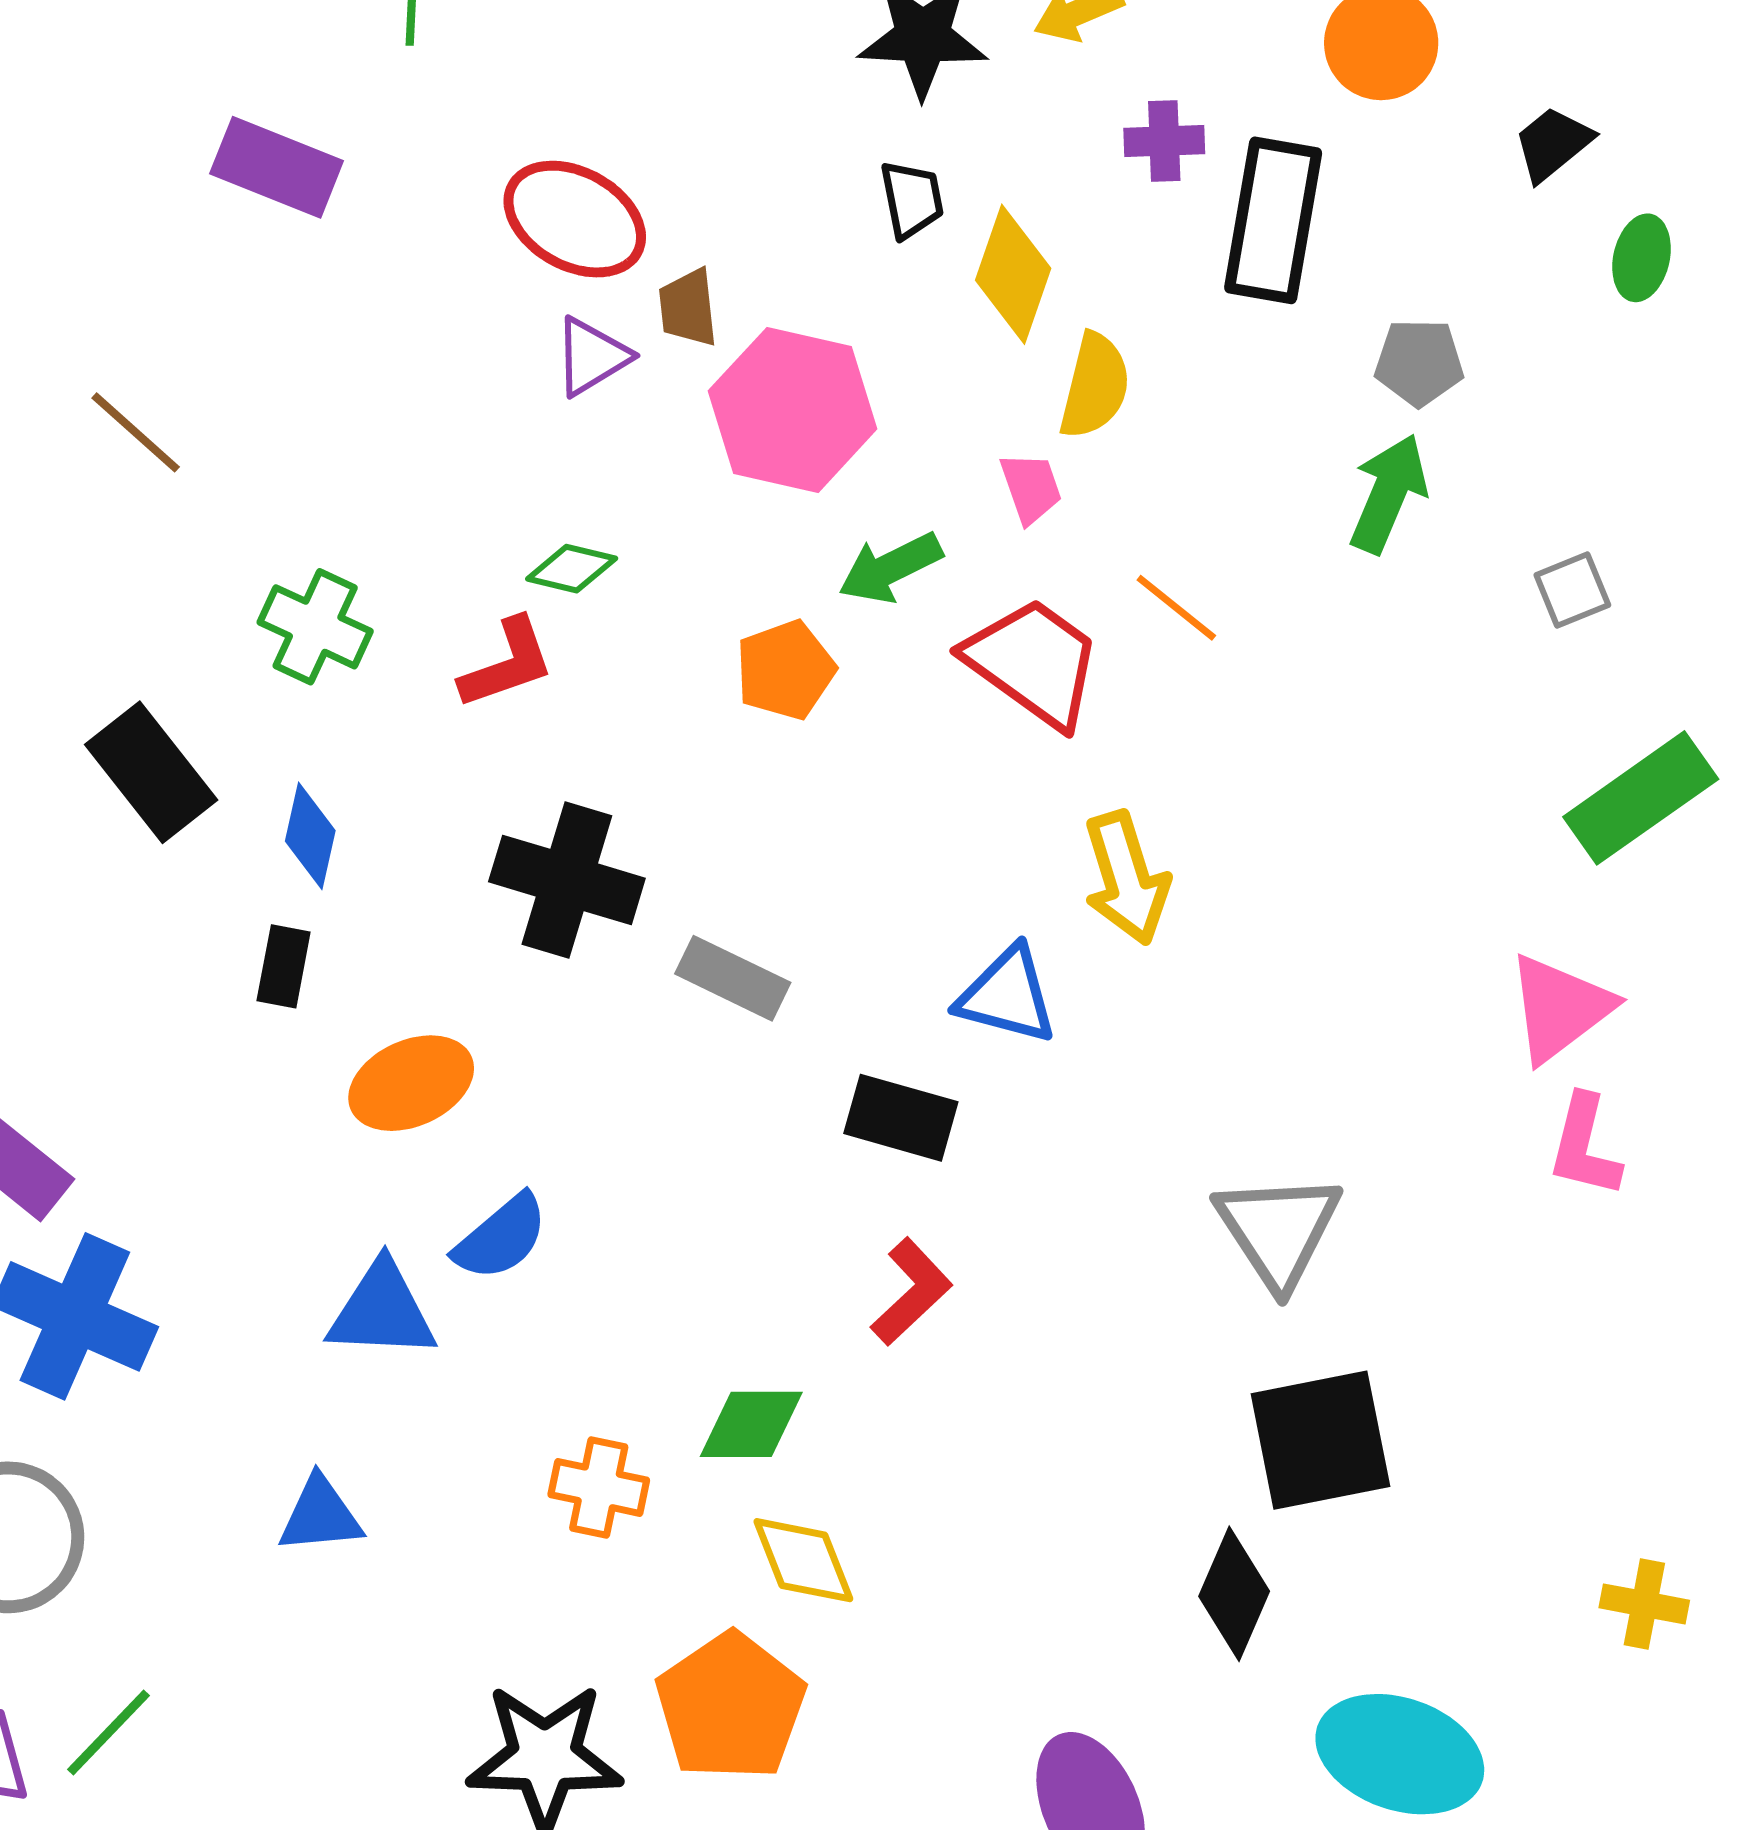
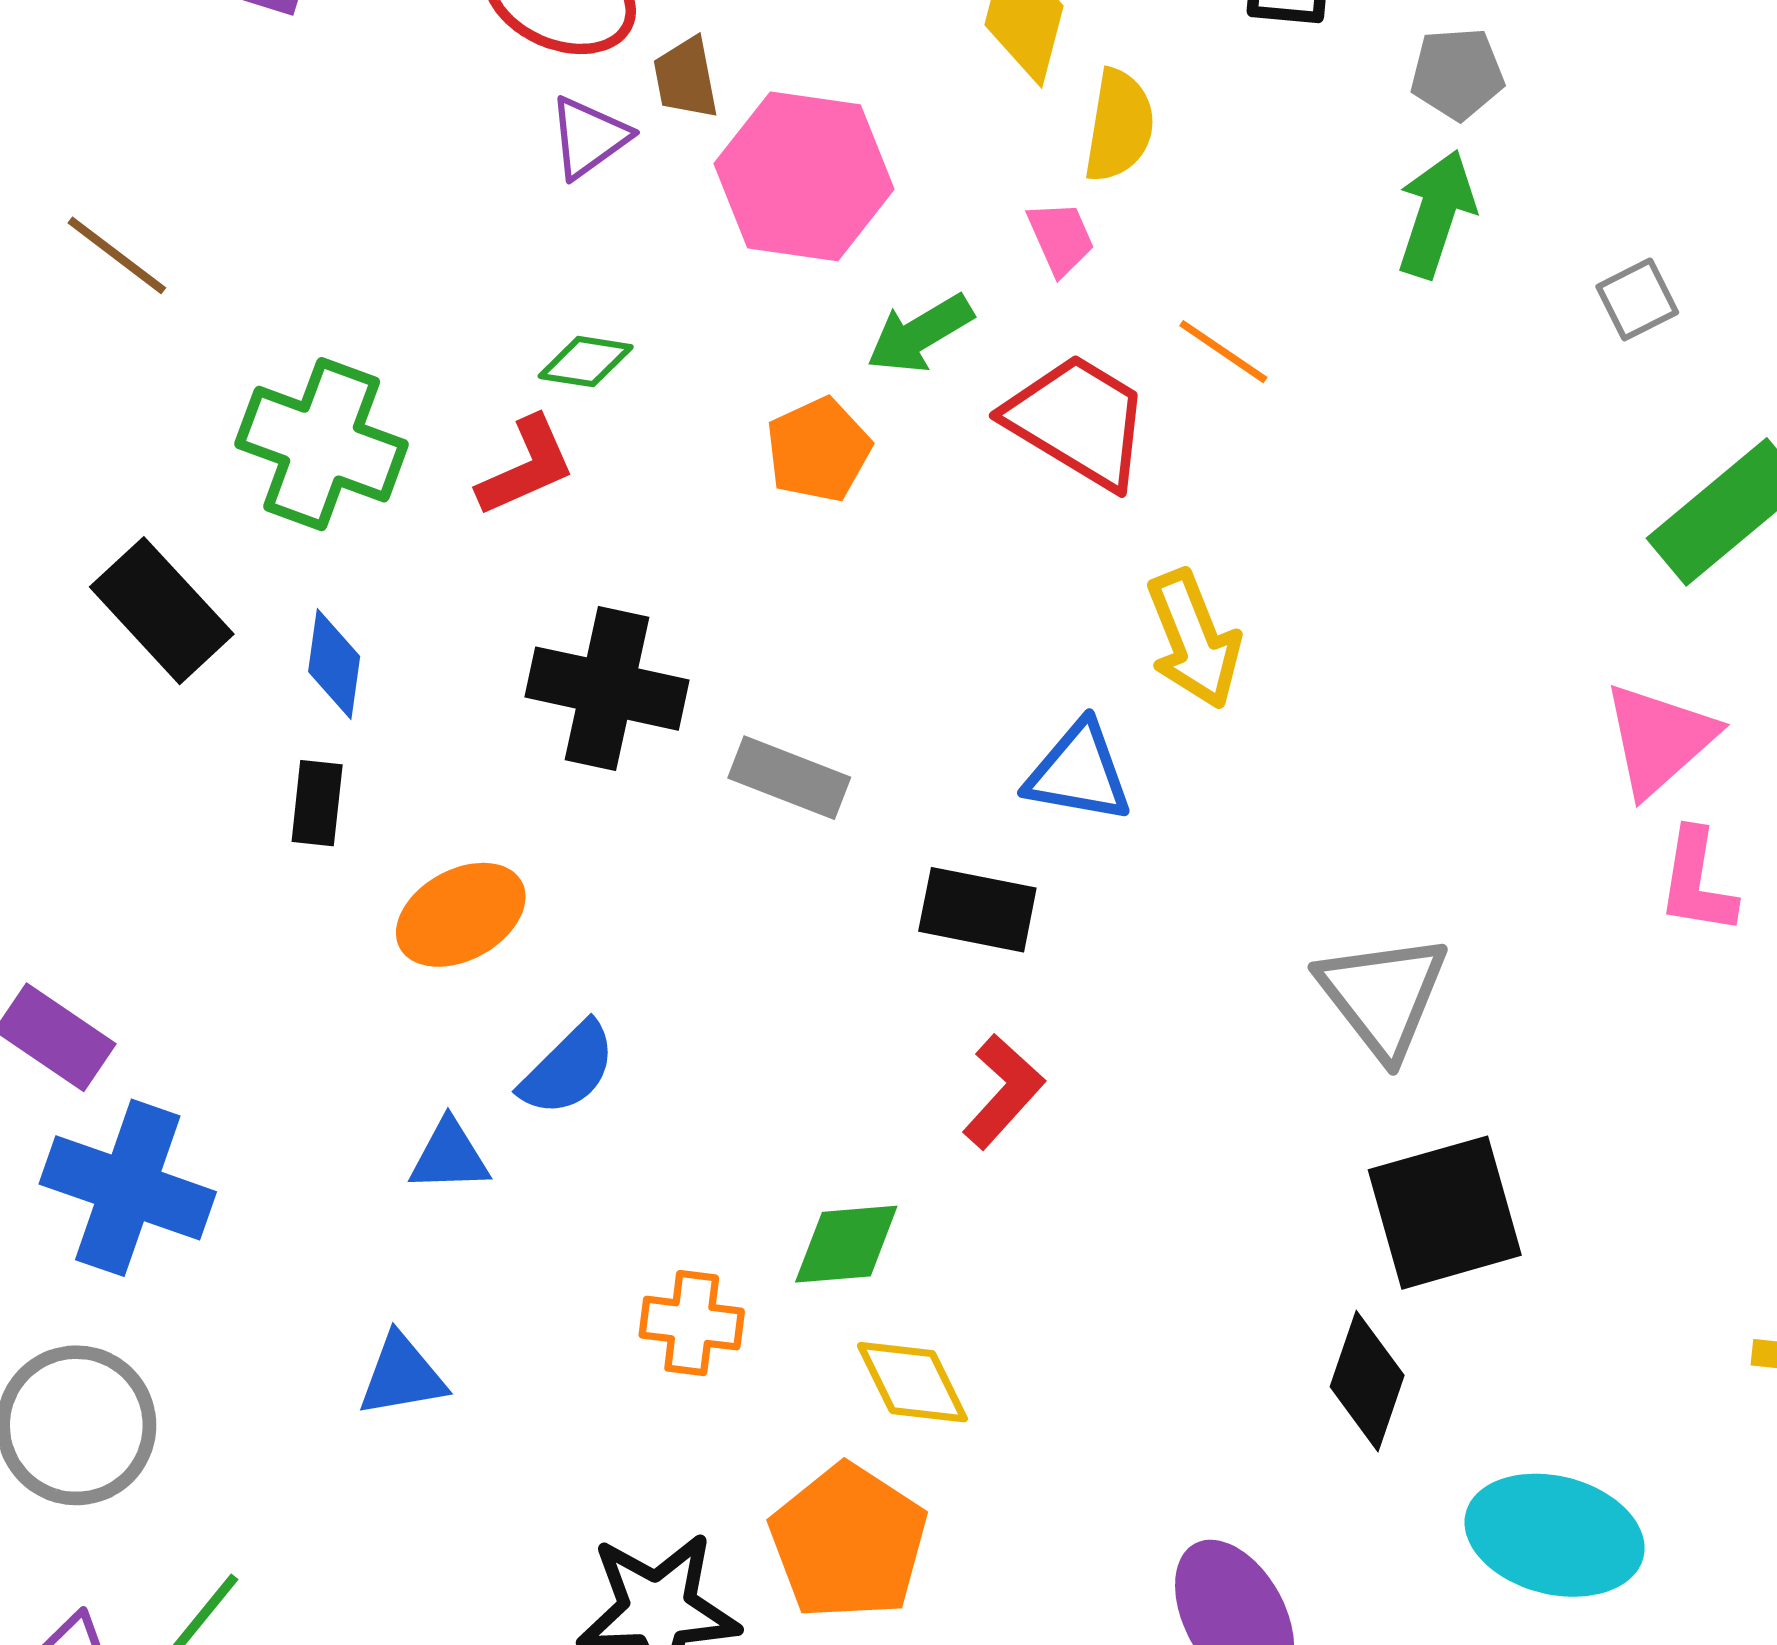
green cross: (315, 627) -> (322, 444), size x1.4
blue triangle: (382, 1311) -> (449, 1156), size x0.7

